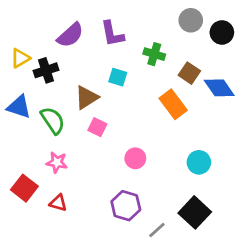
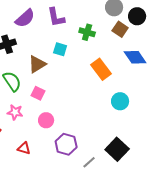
brown square: (189, 73) -> (120, 29), moved
pink square: (97, 127) -> (38, 93), moved
pink circle: (135, 158) -> (46, 120), moved
cyan circle: (199, 162) -> (120, 101), moved
red triangle: (58, 203) -> (24, 148), moved

